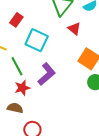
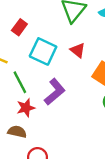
red triangle: (74, 29) -> (78, 50), moved

